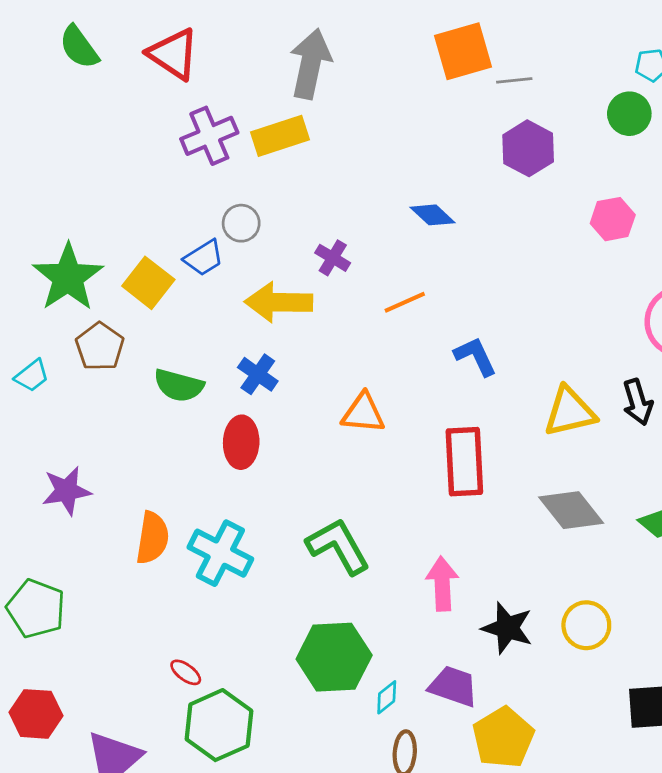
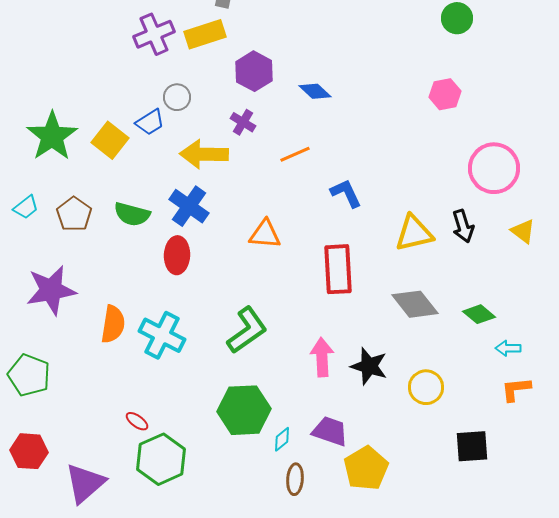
purple hexagon: (528, 148) -> (254, 71), moved
brown pentagon: (100, 347) -> (74, 214), moved
blue cross: (258, 374) -> (189, 206), size x1.4
purple star: (66, 491) -> (51, 290), size x1.4
green L-shape: (338, 546) -> (247, 330), turned 84
black star: (507, 628) -> (369, 366), moved

